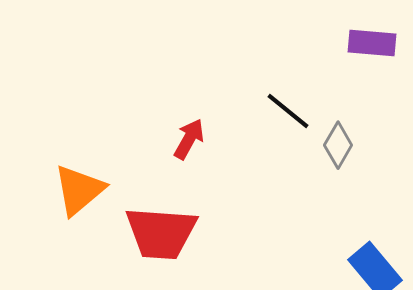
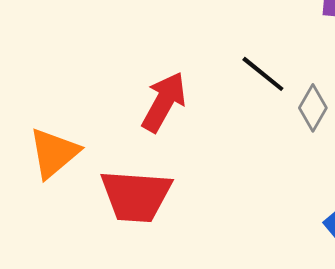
red arrow: (189, 139) -> (164, 102), size x1.5

